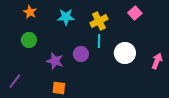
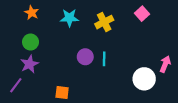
cyan line: (99, 41) -> (104, 59), moved
white circle: (125, 53) -> (144, 79), moved
purple star: (55, 61) -> (29, 64), moved, turned 30

